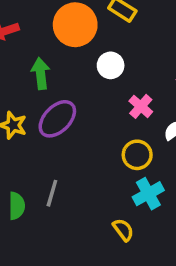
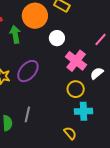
green arrow: (41, 73) -> (15, 34), moved
pink cross: (141, 106) -> (76, 61), size x1.5
cyan cross: (148, 194) -> (83, 111), turned 30

